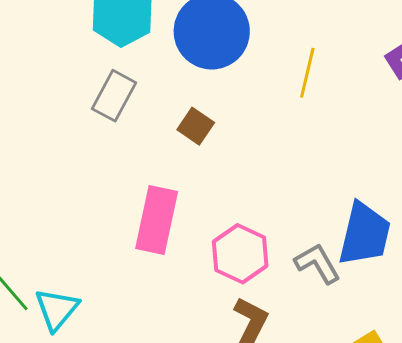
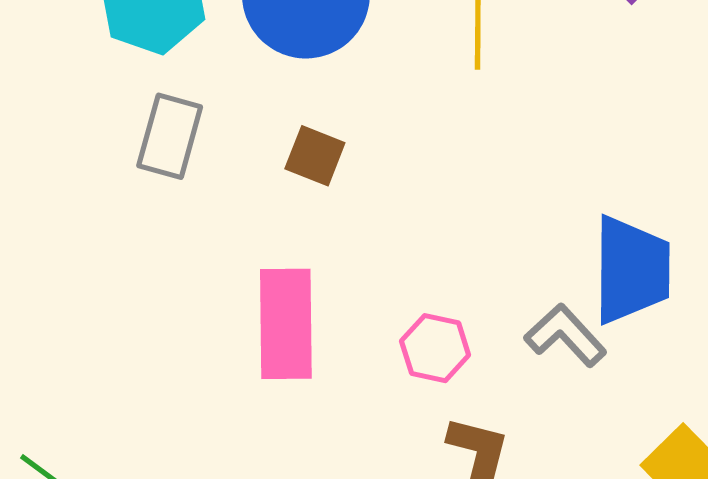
pink hexagon: (240, 254) -> (435, 348), size x0.7

